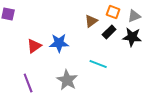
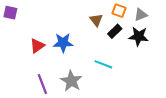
brown triangle: (91, 21) -> (96, 20), turned -32
purple line: (28, 83) -> (42, 84), moved

